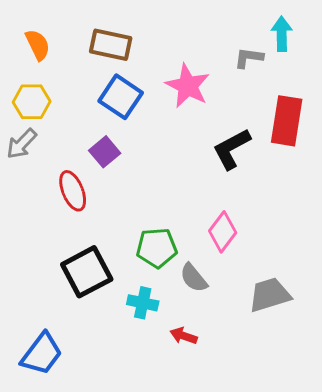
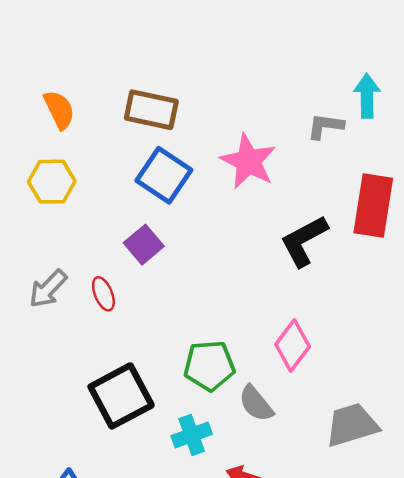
gray arrow: (22, 144) -> (48, 289), moved
red ellipse: (73, 191) -> (103, 294), size x0.7
cyan cross: (143, 303) -> (192, 435), turned -32

